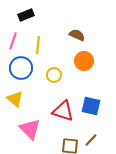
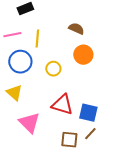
pink line: (13, 41) -> (12, 35), turned 60
blue square: (91, 106) -> (88, 113), moved

